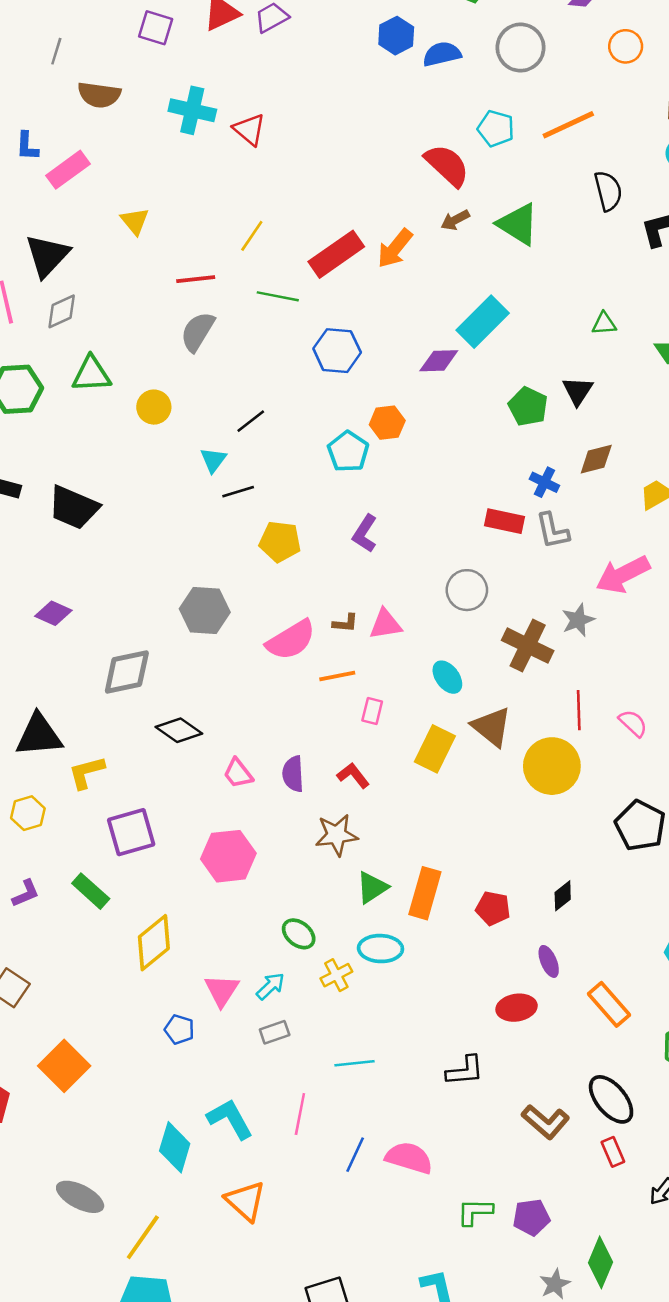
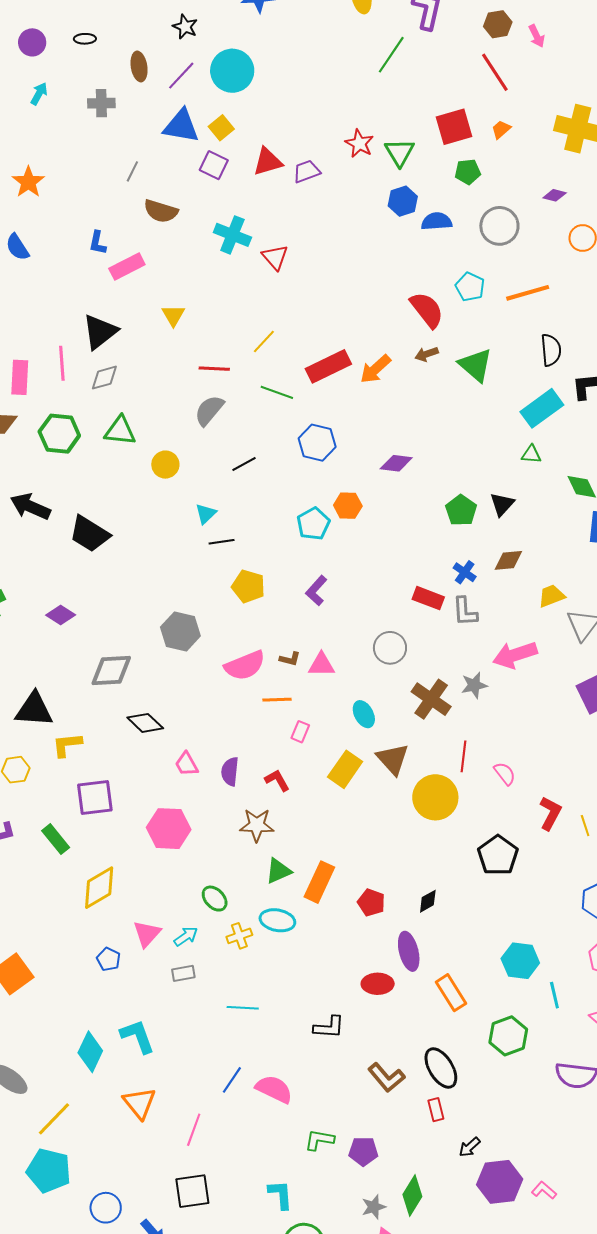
cyan rectangle: (483, 322) -> (542, 408), moved
black line: (251, 421) -> (244, 464), moved
purple ellipse: (549, 961) -> (409, 951), size x1.5
pink line: (300, 1114) -> (194, 1130), moved

